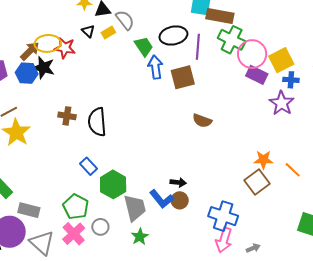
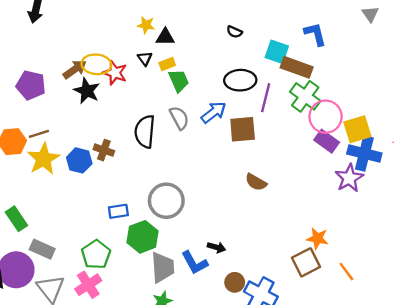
gray semicircle: (125, 20) -> (179, 118), moved
green trapezoid: (144, 46) -> (179, 81), moved
blue arrow: (155, 67) -> (214, 112), turned 50
blue hexagon: (27, 73) -> (79, 160), moved
blue cross: (291, 80) -> (364, 154), size x1.8
black semicircle: (97, 122) -> (145, 132), moved
blue rectangle: (89, 166) -> (118, 211), turned -66
orange line: (293, 170) -> (346, 272), moved
brown circle: (180, 200) -> (235, 282), moved
gray circle: (100, 227) -> (166, 201), moved, size x1.8

